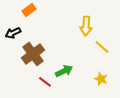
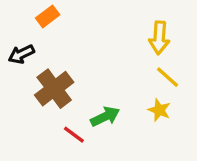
yellow arrow: (86, 26) -> (159, 38), moved
yellow star: (101, 79) -> (159, 110), moved

